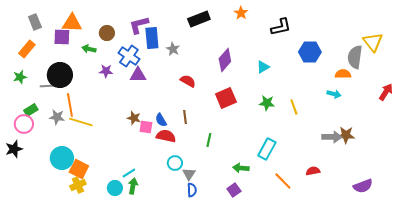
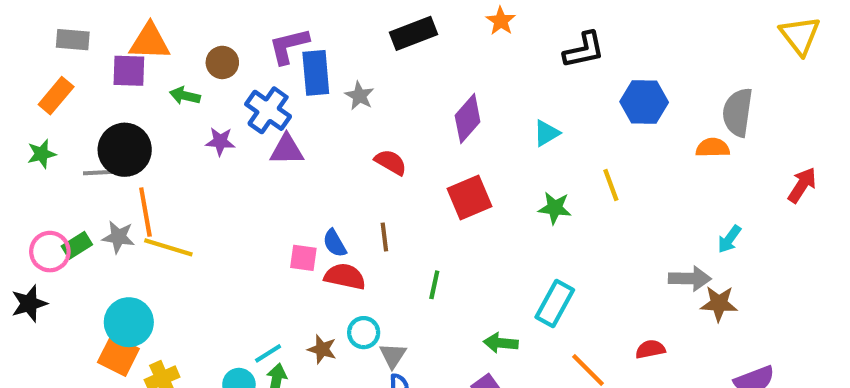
gray rectangle: (35, 22) -> (73, 40), turned -63
yellow triangle: (373, 42) -> (800, 35), moved
cyan arrow: (334, 94) -> (729, 239), moved, turned 112
yellow line: (294, 107) -> (611, 185), moved
green rectangle: (31, 110) -> (77, 245), moved
brown star: (134, 118) -> (322, 349), moved
brown star: (346, 135) -> (719, 304), moved
orange square: (79, 169) -> (118, 355), moved

